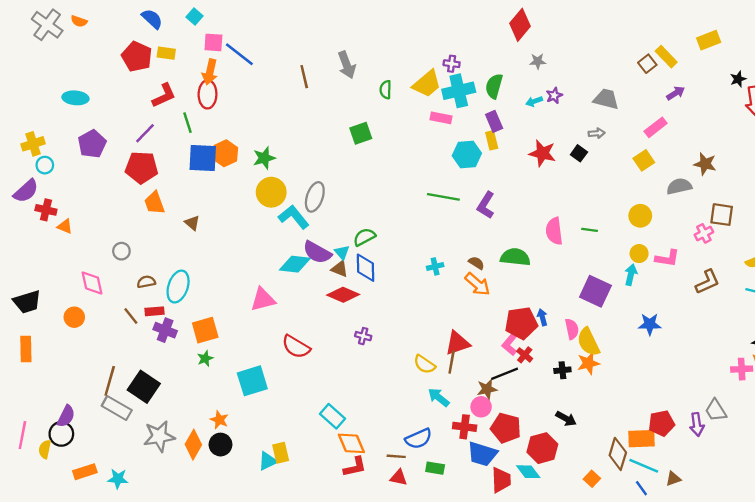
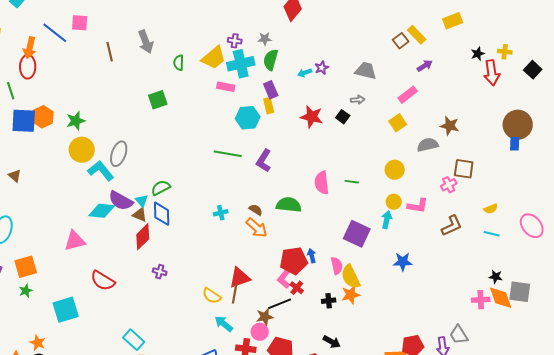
pink square: (213, 42) -> (80, 23), moved
gray star: (538, 61) -> (265, 39), moved
red diamond: (343, 295) -> (143, 237), turned -68

